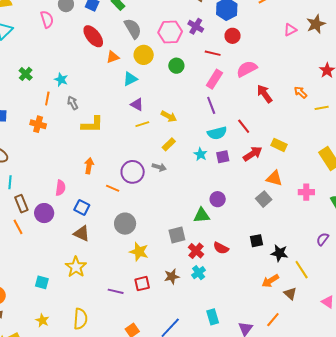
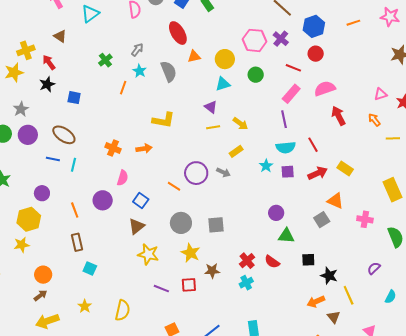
gray semicircle: (133, 29) -> (169, 71), moved
pink triangle: (290, 30) -> (380, 94), moved
cyan triangle: (130, 79) -> (223, 84), moved
gray arrow: (73, 103) -> (137, 50), moved, turned 56
orange cross: (38, 124) -> (113, 148), moved
orange arrow: (89, 166) -> (144, 149), moved, turned 63
brown rectangle: (21, 204) -> (77, 242), moved
green triangle: (202, 215) -> (286, 236), moved
brown triangle: (82, 234) -> (137, 226), turned 48
gray square: (177, 235) -> (216, 225), moved
yellow star: (76, 267) -> (148, 254), moved, turned -30
brown star: (172, 276) -> (212, 271), moved

